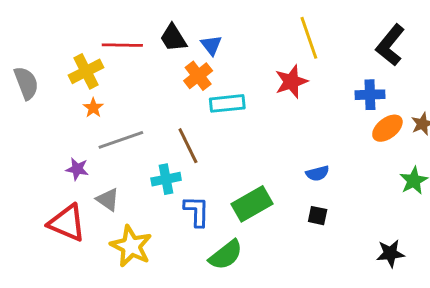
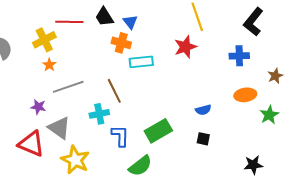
orange cross: (198, 76) -> (121, 43), turned -36
orange ellipse: (387, 128) -> (245, 95), moved, turned 30
gray triangle: (108, 200) -> (59, 128), size x1.4

